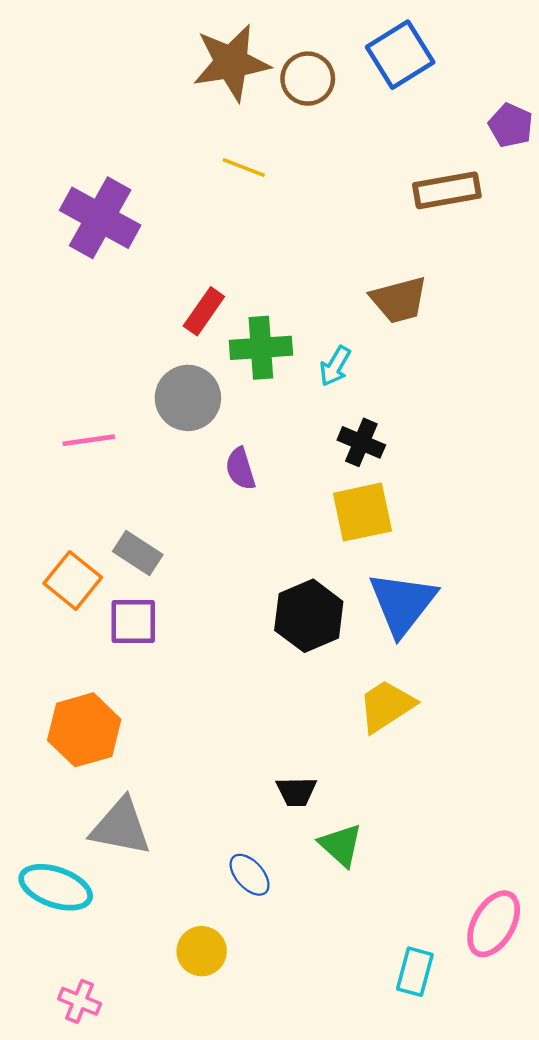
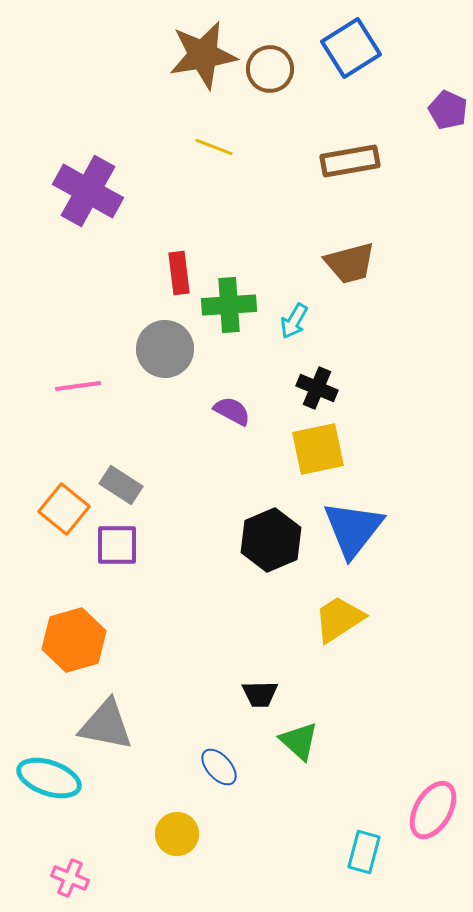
brown rectangle: (447, 190) -> (350, 161), moved
red rectangle: (204, 311) -> (179, 273), turned -42
purple semicircle: (240, 469) -> (232, 411), moved, turned 135

